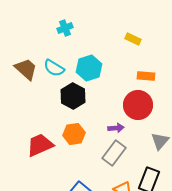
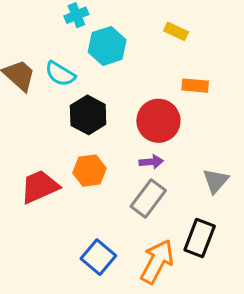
cyan hexagon: (89, 68) -> (107, 46), moved
red circle: (138, 105) -> (158, 121), moved

